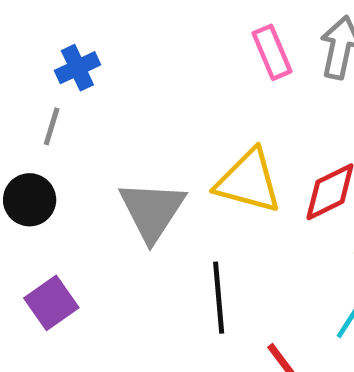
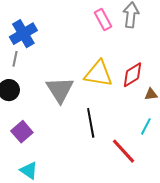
blue cross: (77, 68) -> (23, 34), size x1.5

